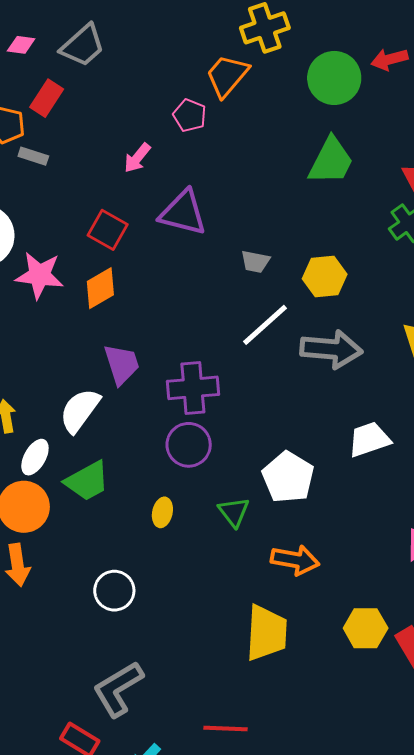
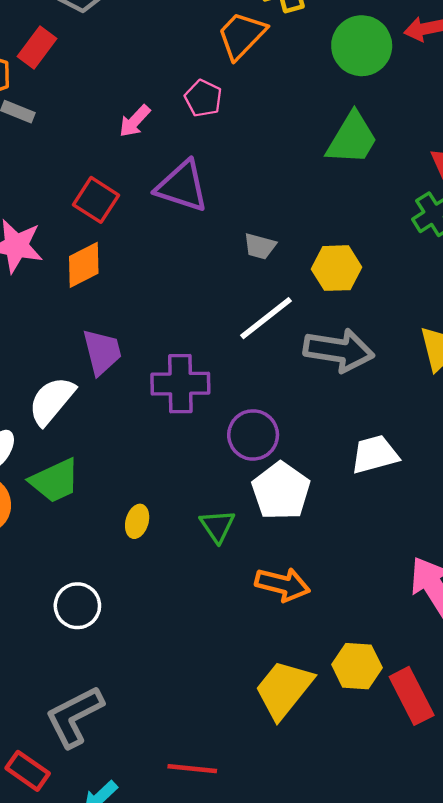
pink pentagon: (190, 115) -> (203, 98), moved
purple circle: (189, 445) -> (253, 435), moved
yellow trapezoid: (266, 633) -> (284, 689), moved, turned -148

